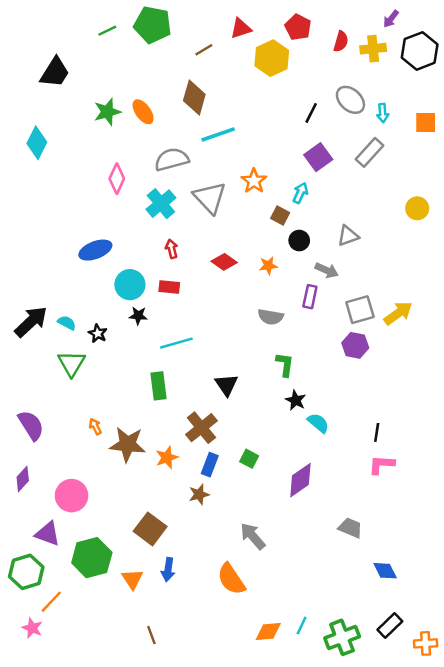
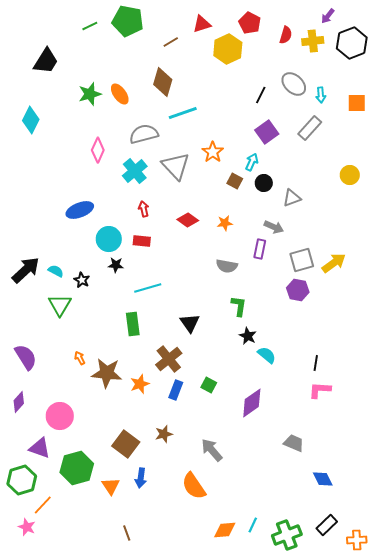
black circle: (299, 241) -> (264, 183), moved
brown star: (199, 494) -> (164, 434), moved

